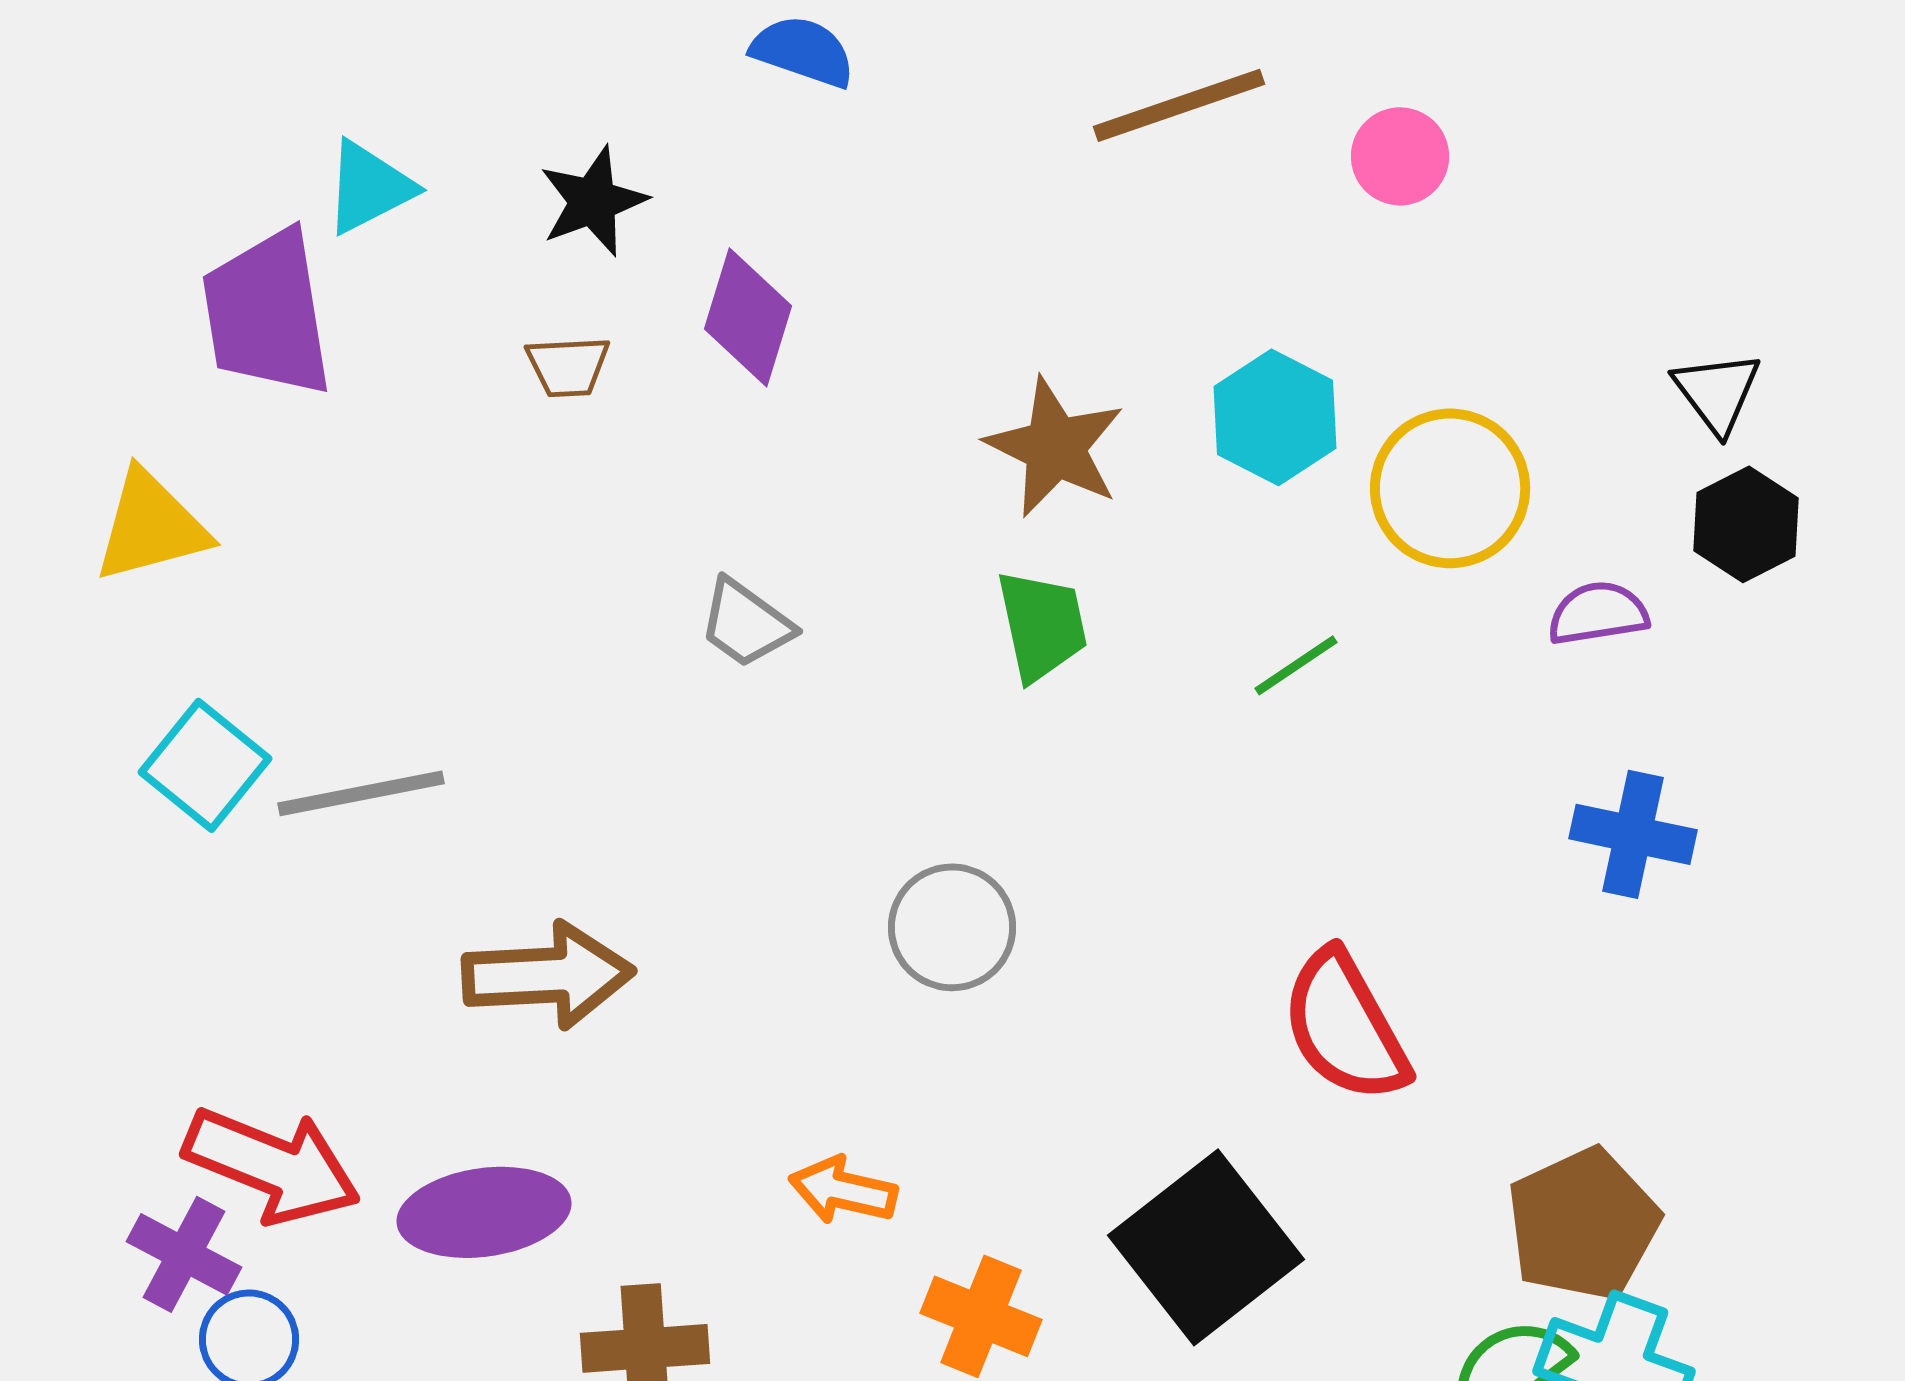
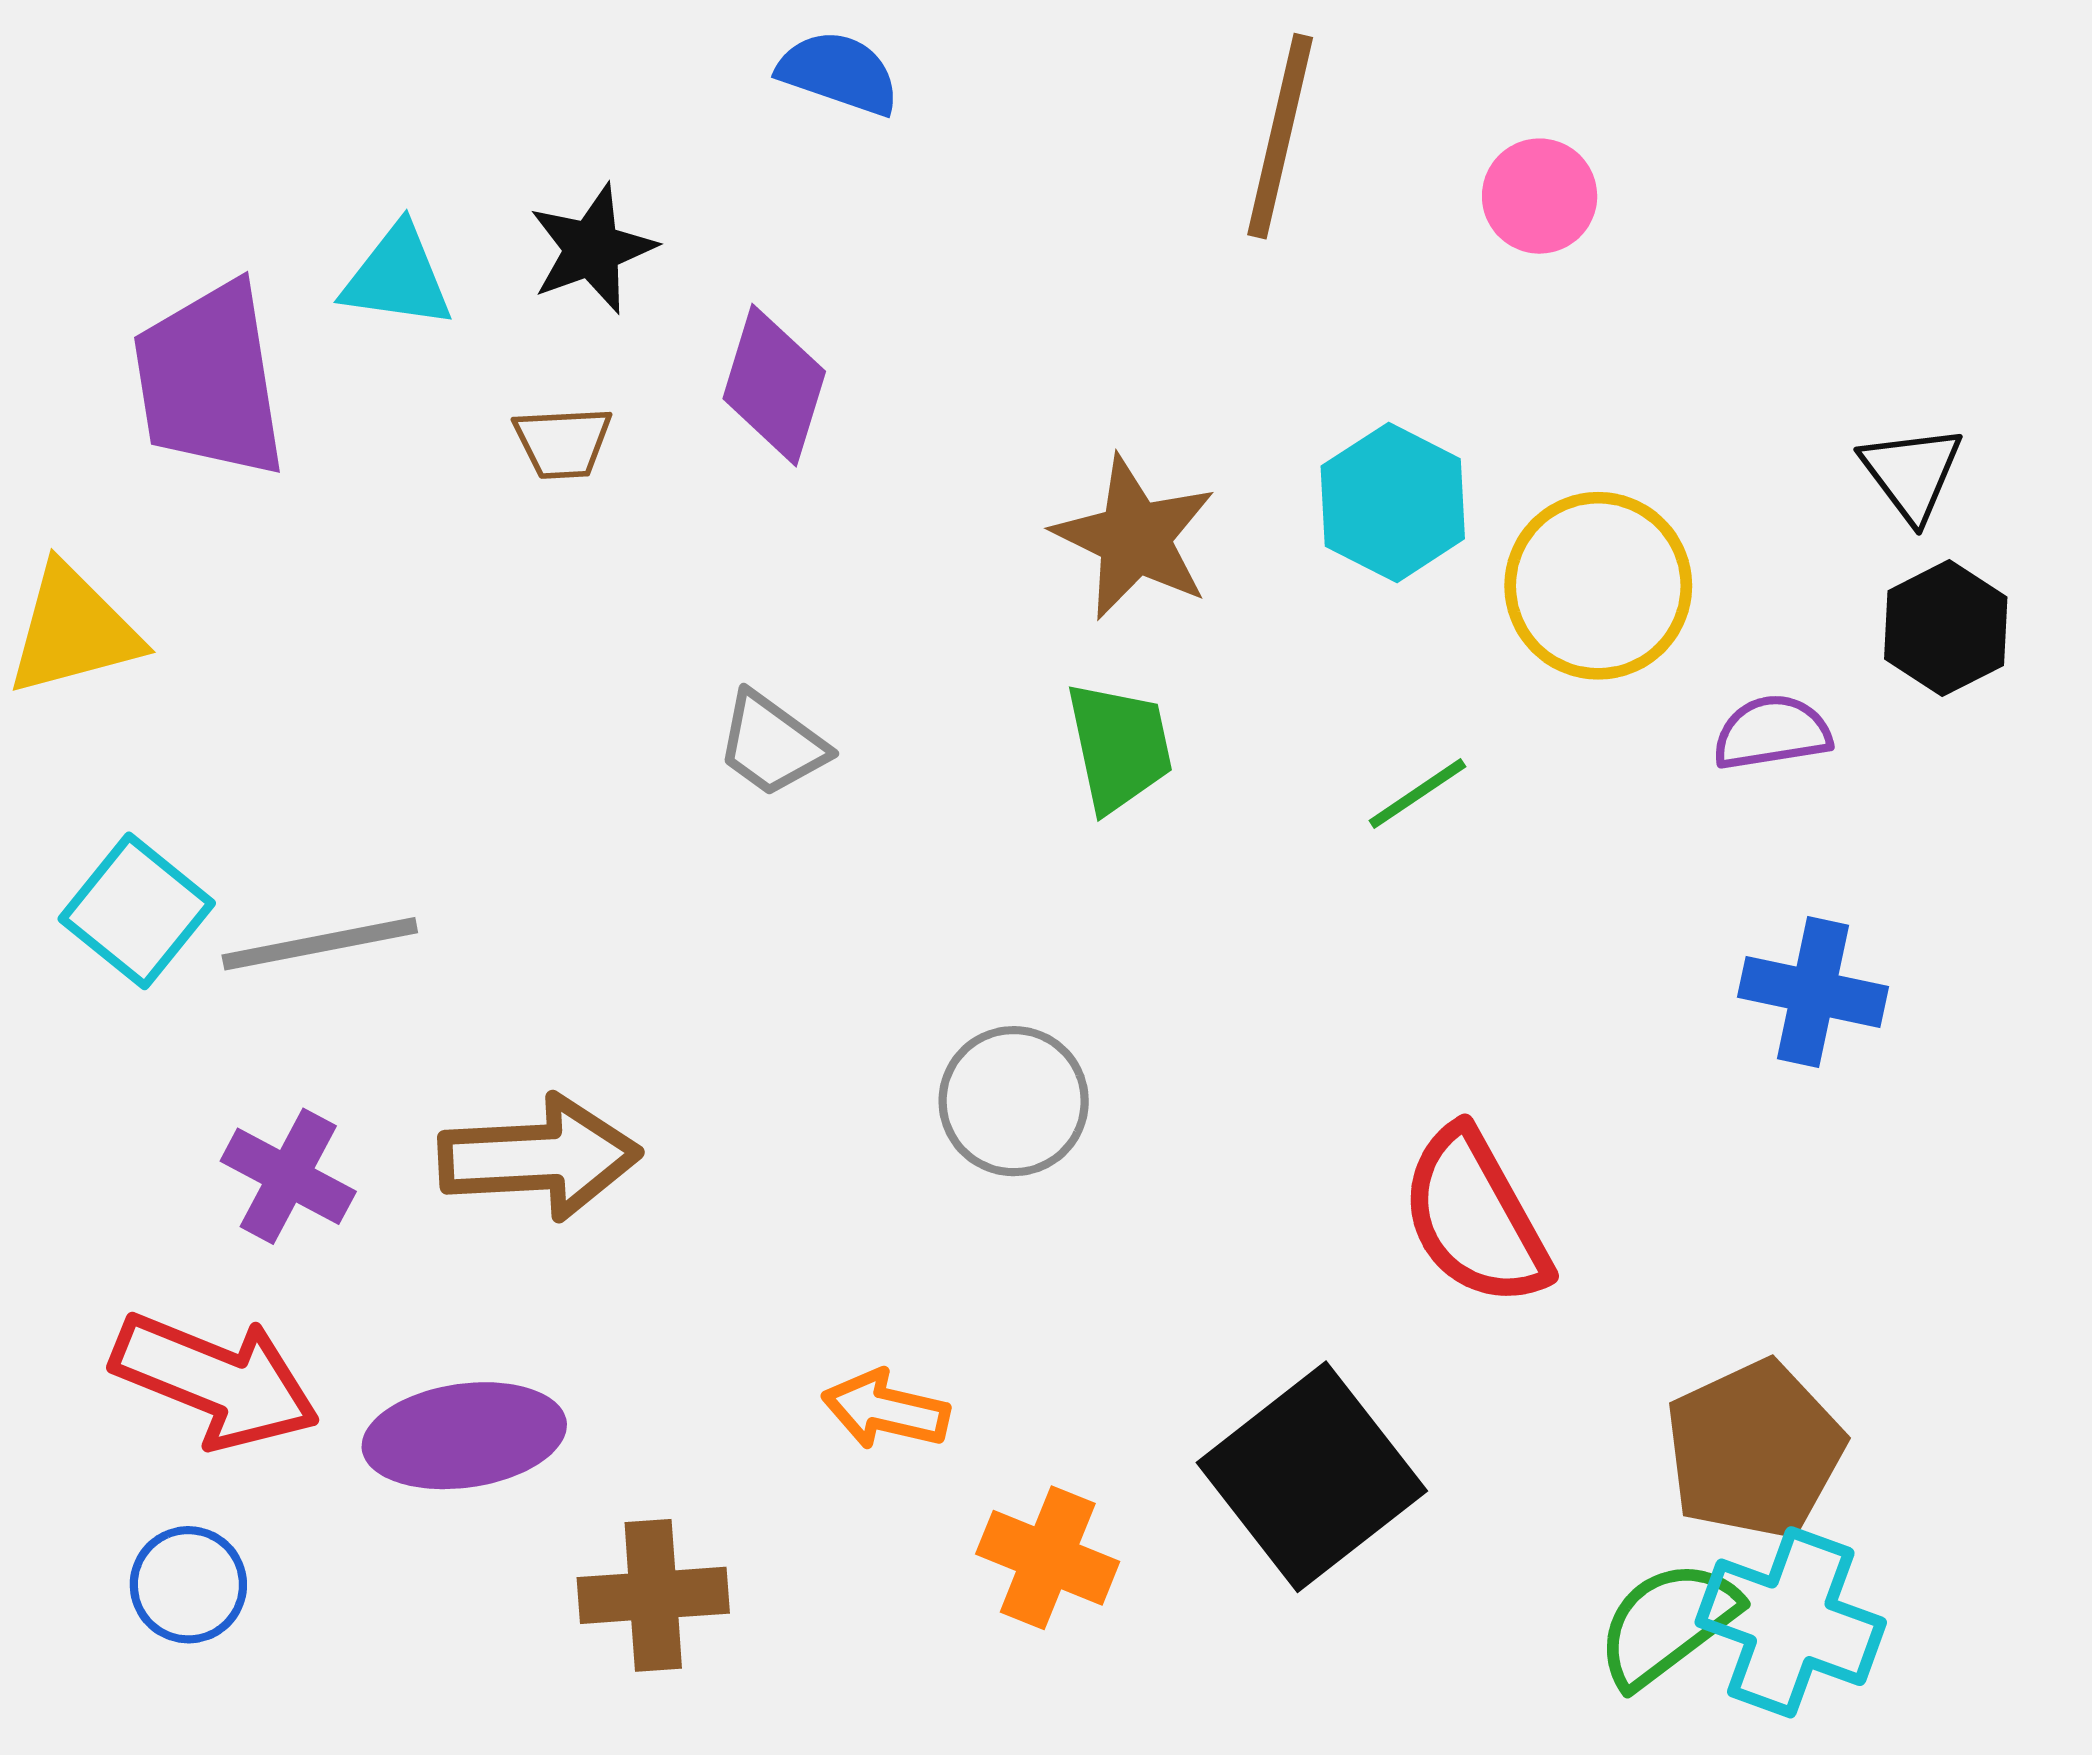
brown line: (1179, 105) -> (1280, 136), turned -58
cyan triangle: (369, 187) -> (397, 277), moved, turned 35
purple cross: (184, 1254) -> (288, 1176), moved

